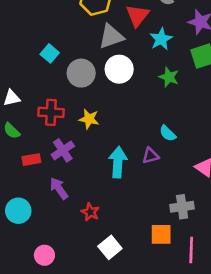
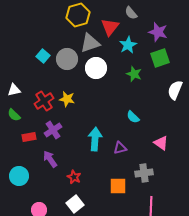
gray circle: (81, 73) -> (67, 59), moved
red cross: (51, 112) -> (44, 101), turned -36
yellow star: (89, 119) -> (67, 99), moved
purple triangle: (151, 156) -> (120, 148), moved
orange square: (161, 234) -> (118, 186), moved
white square: (110, 247) -> (75, 204), moved

